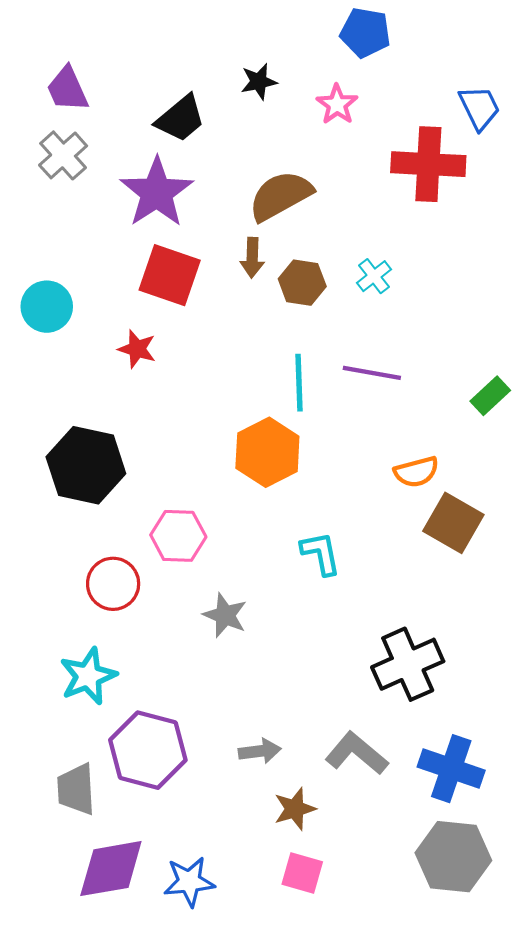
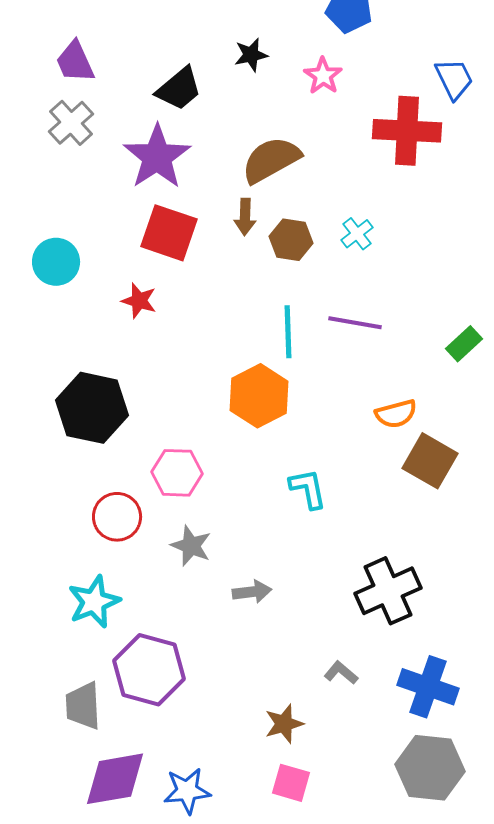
gray star: (225, 615) -> (191, 546), moved
gray arrow: (260, 751) -> (252, 592), moved
gray L-shape: (357, 753) -> (341, 673), size x0.6

